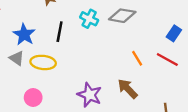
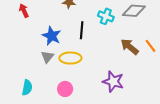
gray triangle: (17, 58) -> (47, 57), turned 40
brown arrow: (128, 89) -> (130, 47), moved

